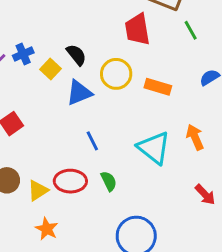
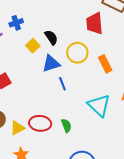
blue cross: (23, 54) -> (16, 23), moved
orange rectangle: (158, 87) -> (105, 64), turned 42
blue line: (92, 141) -> (62, 84), moved

